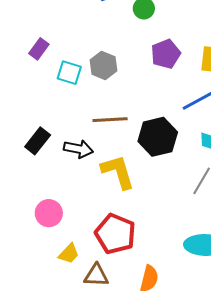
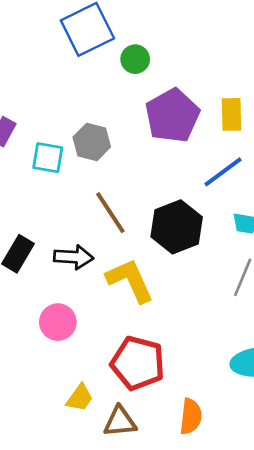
purple pentagon: (166, 54) -> (172, 116), size x1.4
brown line: (110, 120) -> (110, 213), turned 68
pink circle: (49, 213) -> (58, 322), moved

